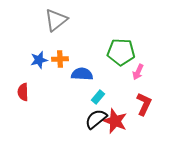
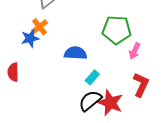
orange cross: (60, 59) -> (40, 27), moved, turned -35

